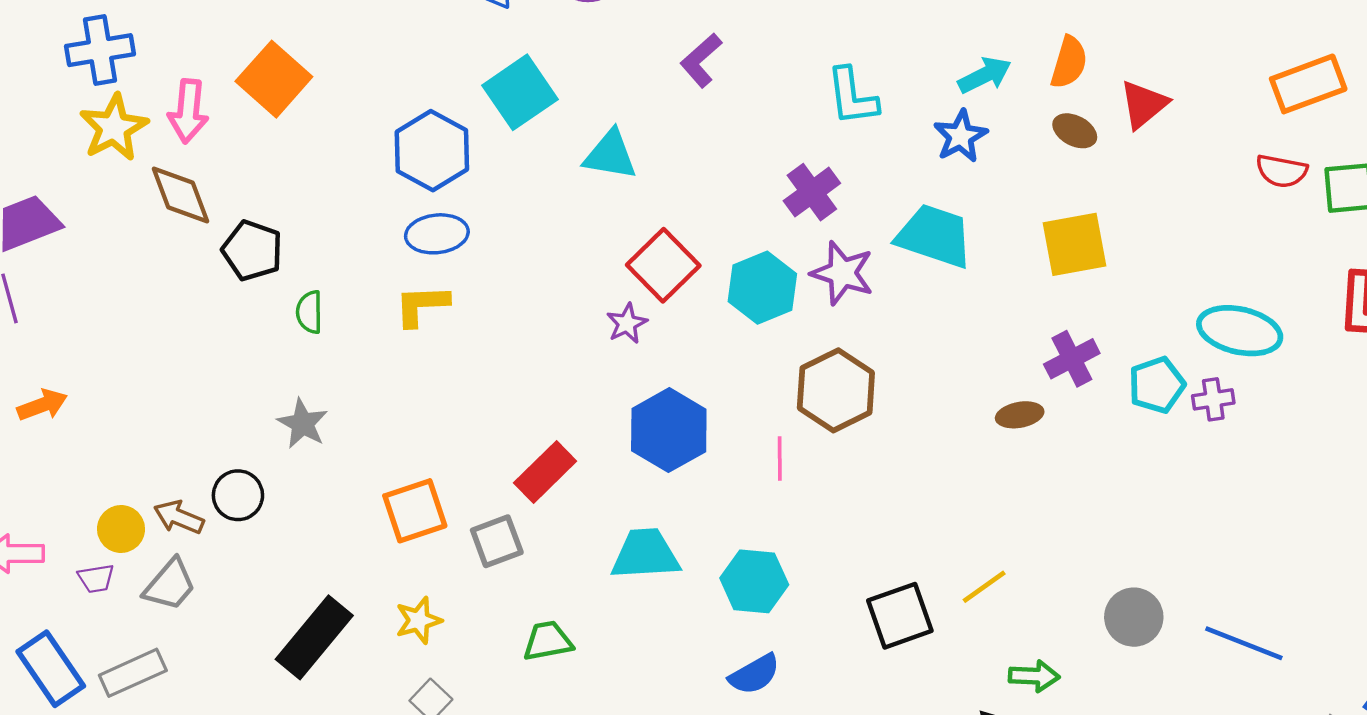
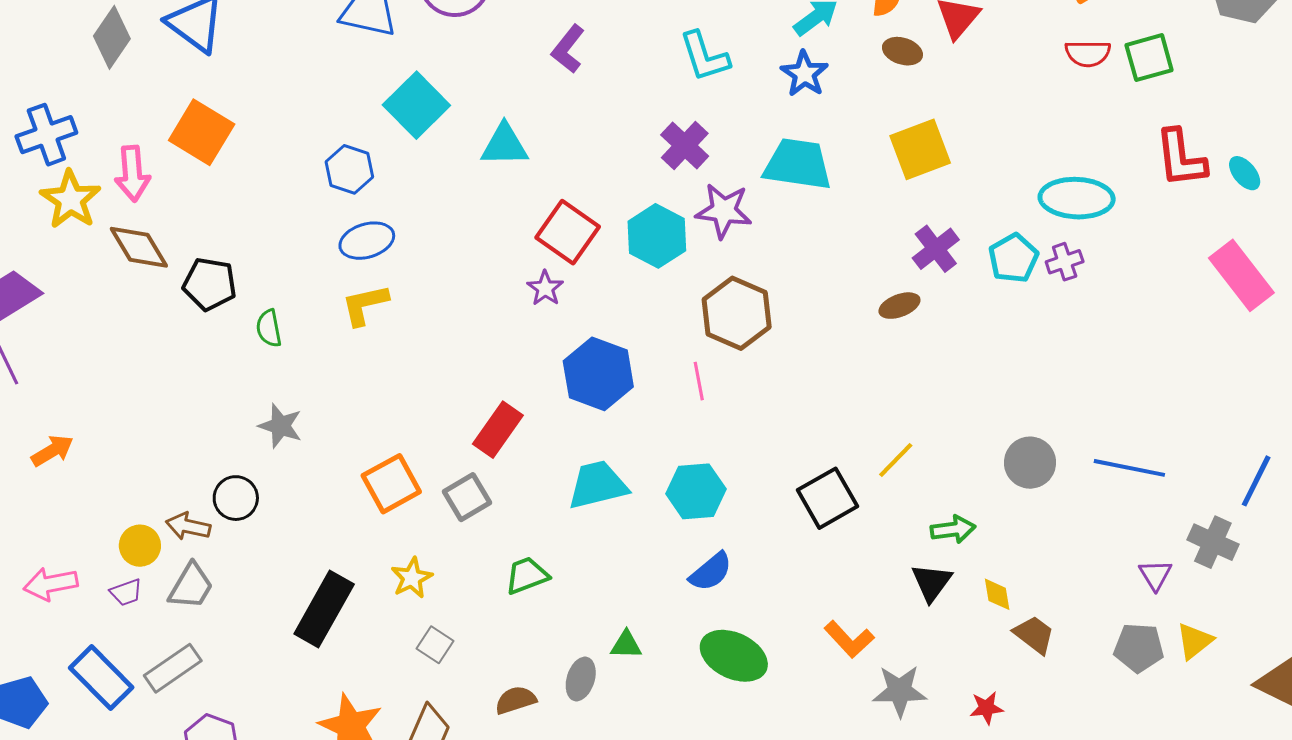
blue hexagon: (432, 151) -> (349, 169), size x0.7

